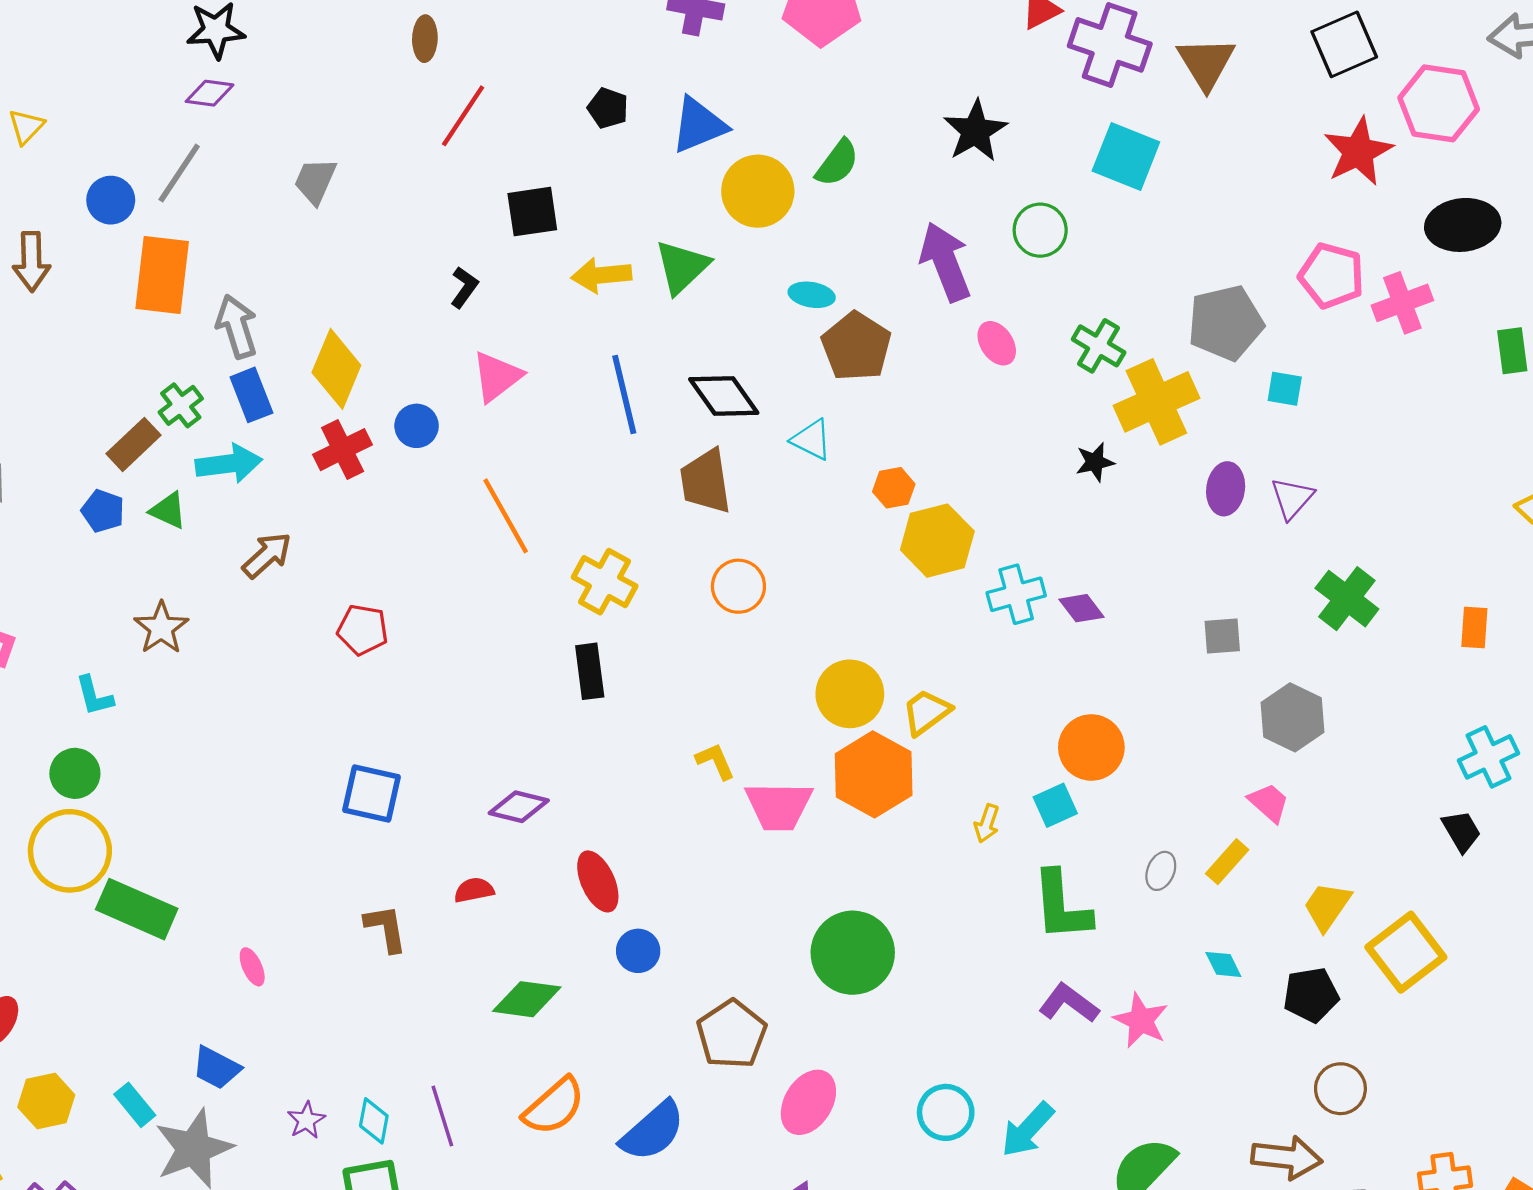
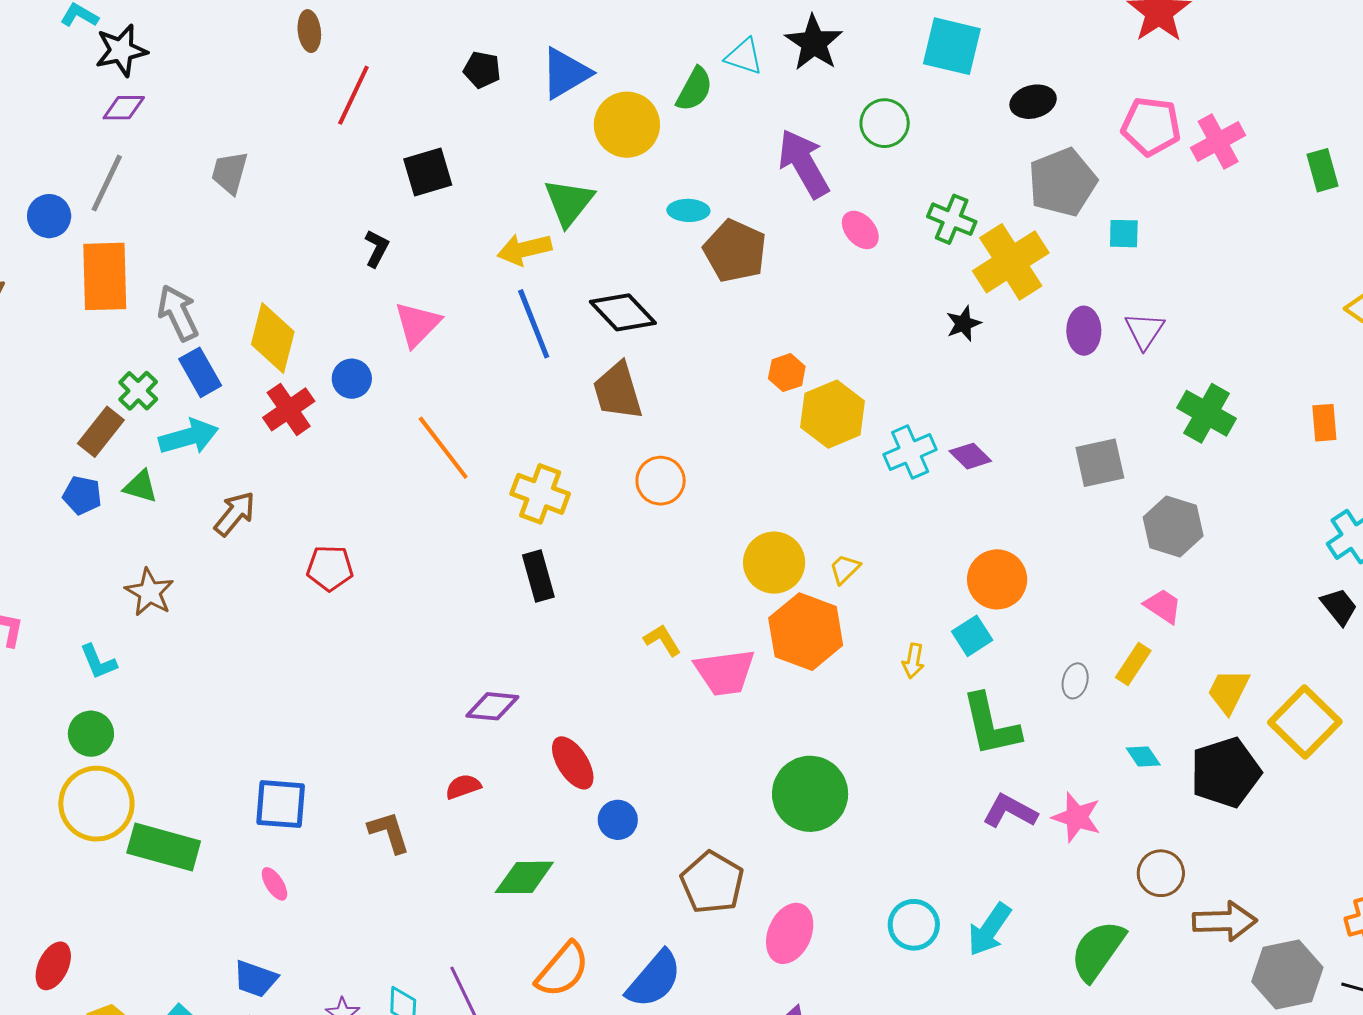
black ellipse: (1463, 225) -> (1033, 102), moved, size x0.7
yellow arrow: (601, 275) -> (524, 249), moved
cyan triangle: (812, 440) -> (744, 56), moved
gray square: (1222, 636) -> (1100, 463), size x1.4
yellow trapezoid: (926, 712) -> (845, 569), size x0.7
blue square: (372, 793) -> (281, 804), moved
black pentagon: (1311, 995) -> (1226, 772), size x1.4
brown circle: (1340, 1089) -> (1161, 873), moved

